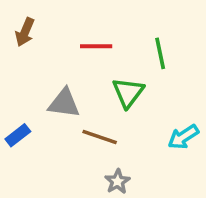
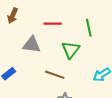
gray triangle: (64, 103) -> (32, 45), moved

